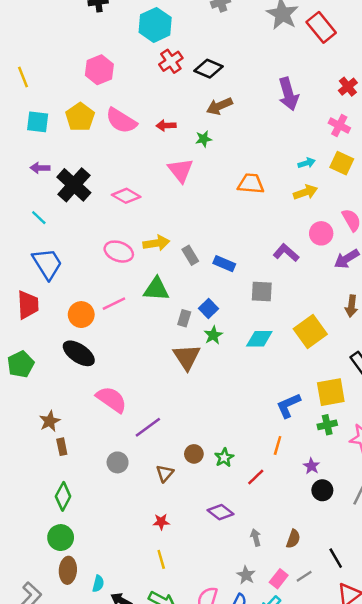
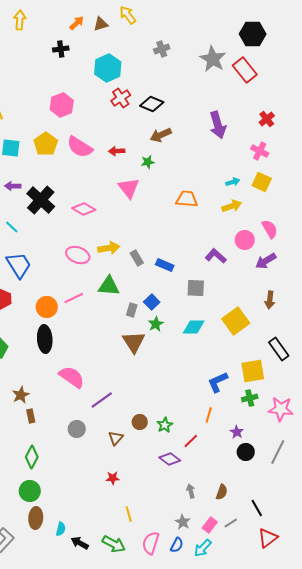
black ellipse: (79, 353) -> (45, 339), turned 52
purple diamond: (221, 512) -> (170, 459), moved
yellow line: (161, 559) -> (129, 514), moved

